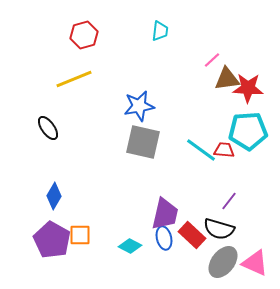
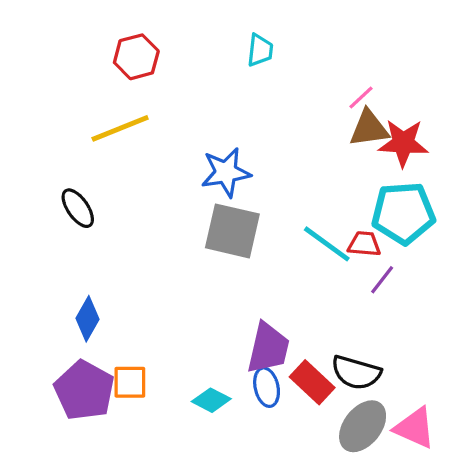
pink line: (212, 60) -> (361, 97), moved
purple line: (229, 201) -> (382, 280), moved

